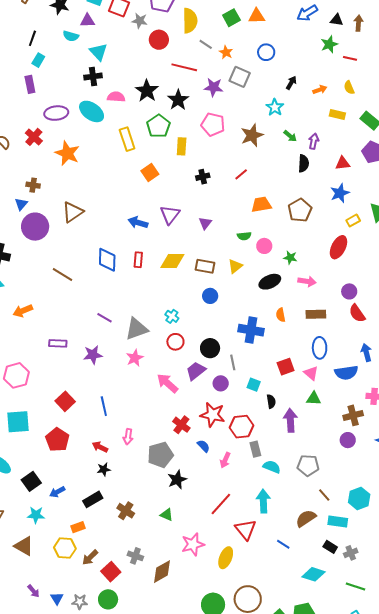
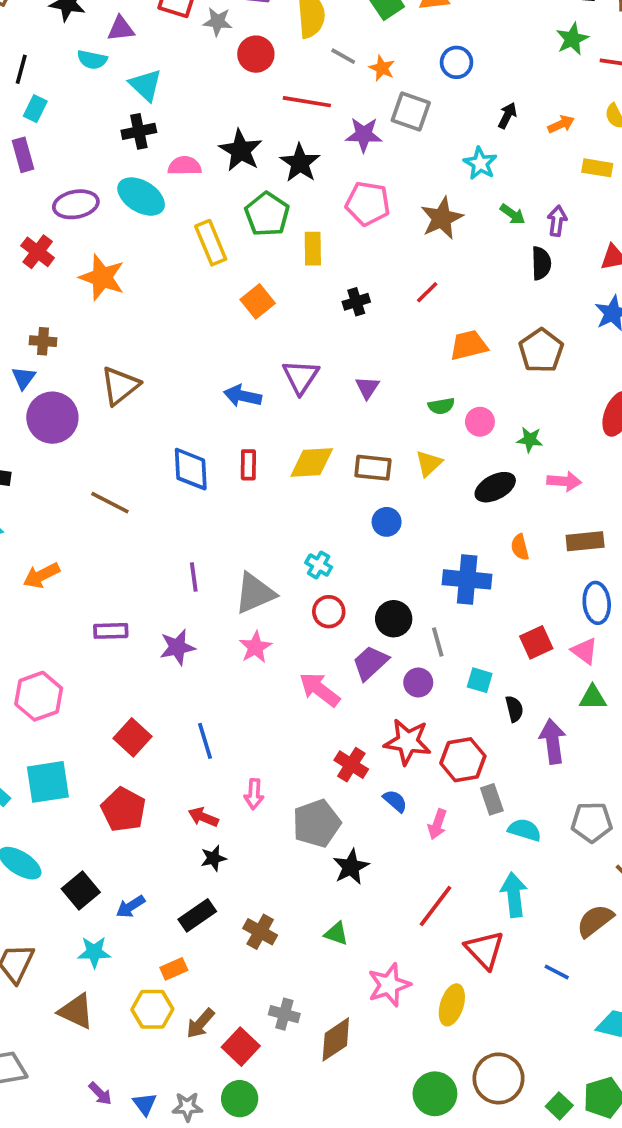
purple line: (104, 318) -> (194, 577), turned 56

